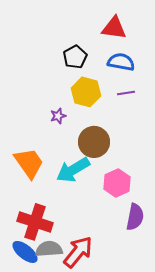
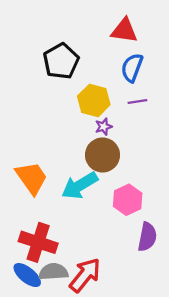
black pentagon: (75, 57) -> (61, 61), moved, size x1.4
blue semicircle: (121, 62) -> (132, 68), turned -80
purple star: (58, 116) -> (104, 127), moved

